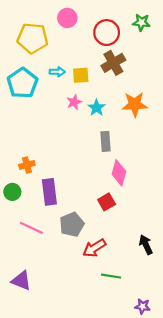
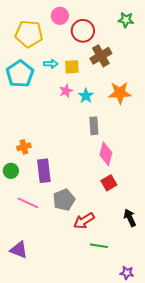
red circle: (107, 33) -> (83, 31), moved
red square: (107, 202) -> (109, 183), moved

